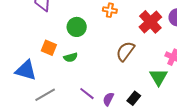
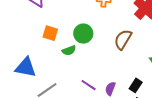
green circle: (77, 27) -> (83, 34), moved
orange square: (49, 48) -> (50, 33), moved

